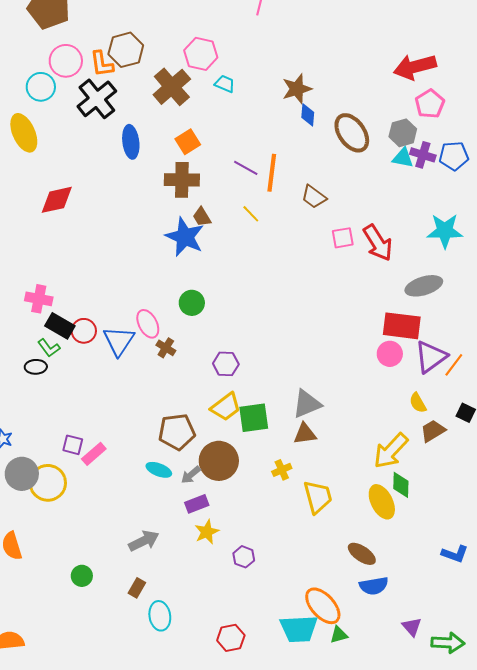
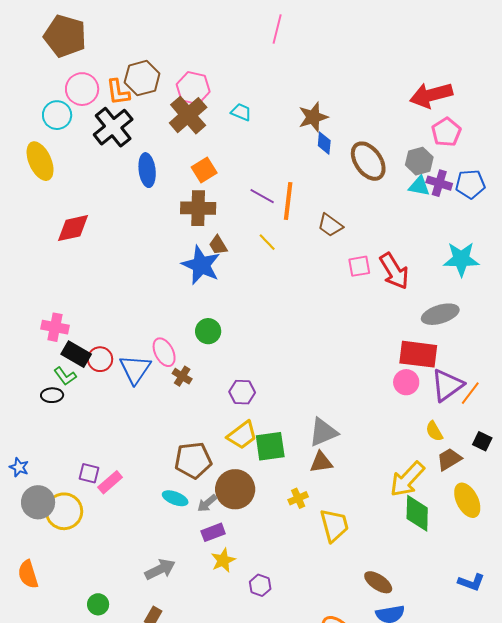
pink hexagon: (201, 54) -> (193, 88), moved
green diamond: (401, 485) -> (417, 513), size x1.4
yellow ellipse: (382, 502) -> (467, 500), moved

